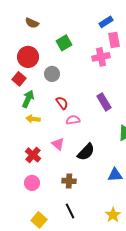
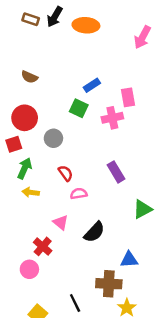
blue rectangle: (106, 22) -> (92, 85), moved
green square: (64, 43) -> (79, 108), moved, turned -35
red square: (19, 79) -> (14, 144), turned 32
red cross: (33, 155) -> (43, 246), moved
brown cross: (69, 181) -> (109, 284), moved, size x1.5

